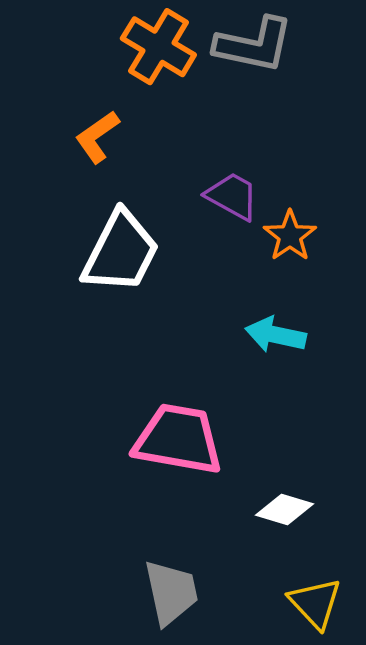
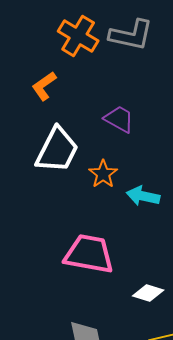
orange star: (290, 236) -> (103, 174), moved

